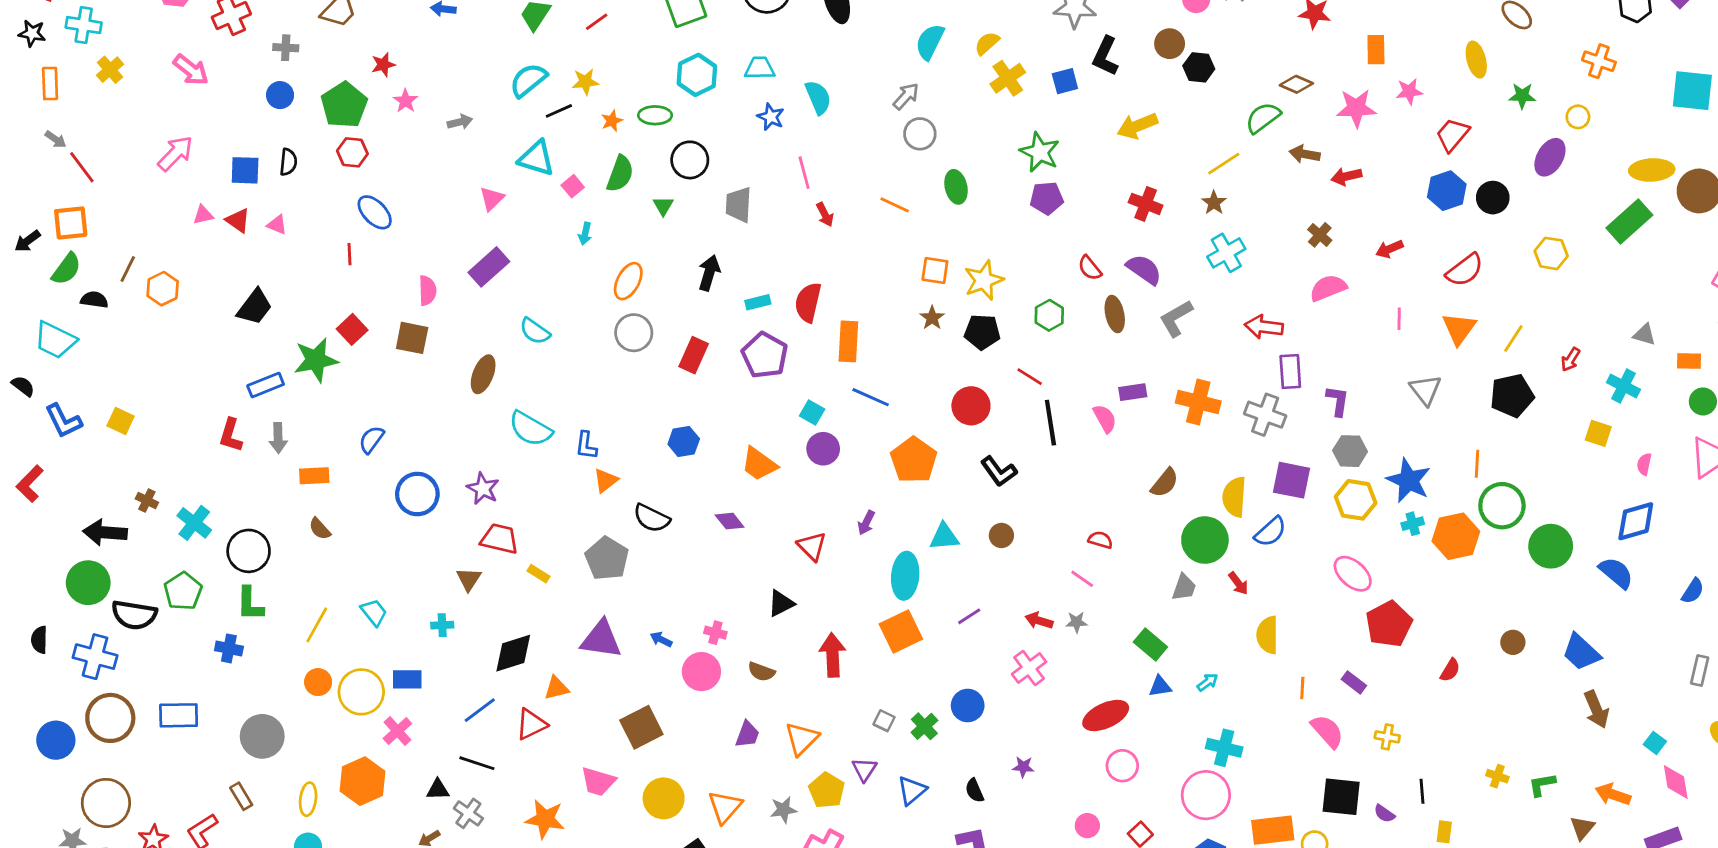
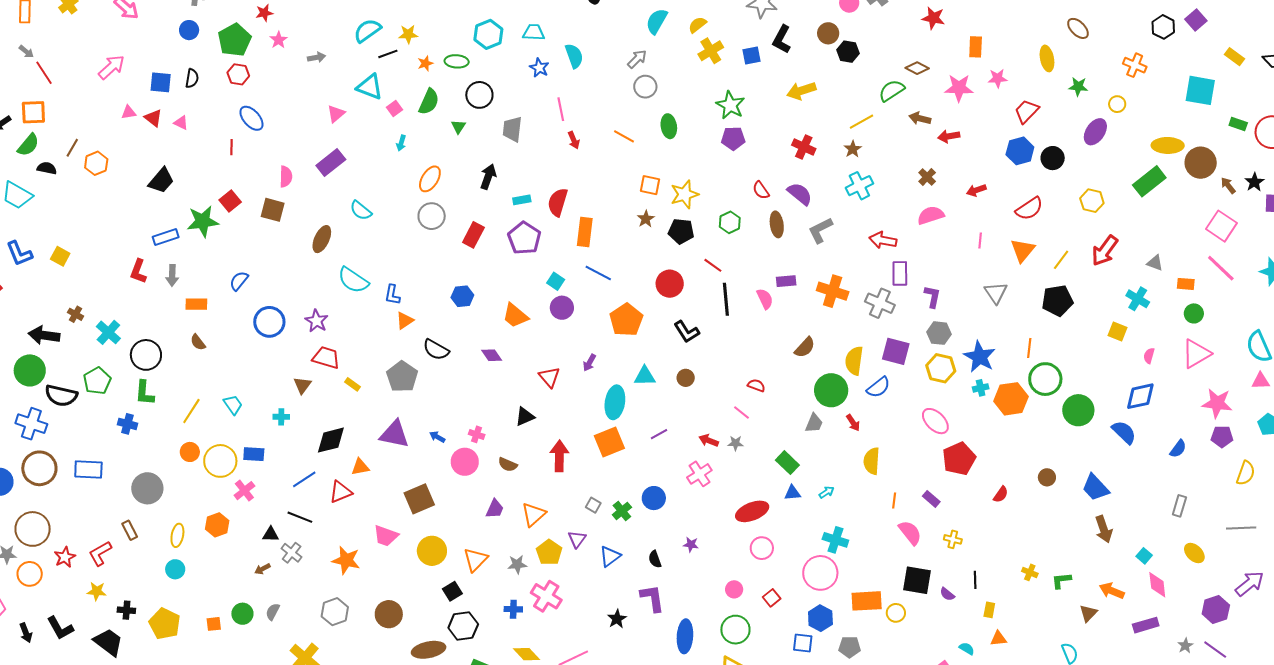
red arrow: (1571, 359) -> (1105, 251), moved, size x1.8
orange hexagon: (362, 781) -> (217, 525), size x0.7

